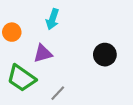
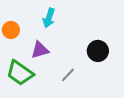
gray line: (58, 93) -> (68, 75), moved

